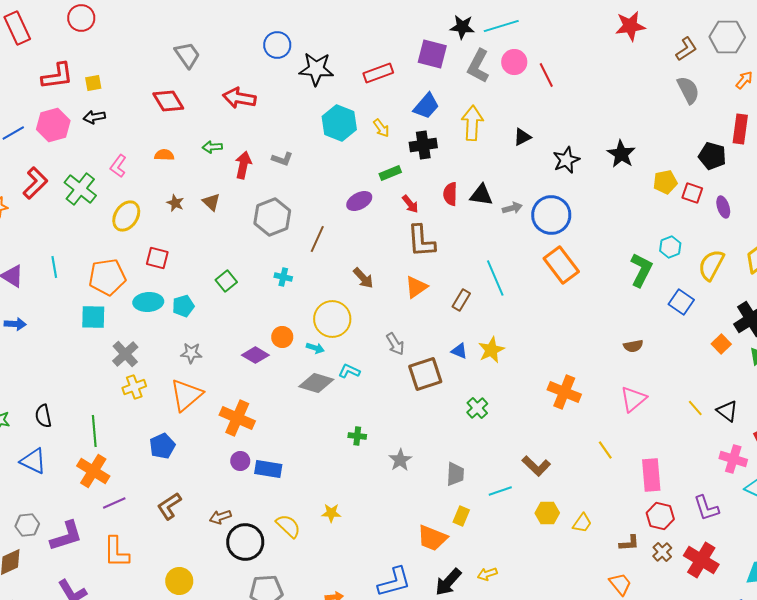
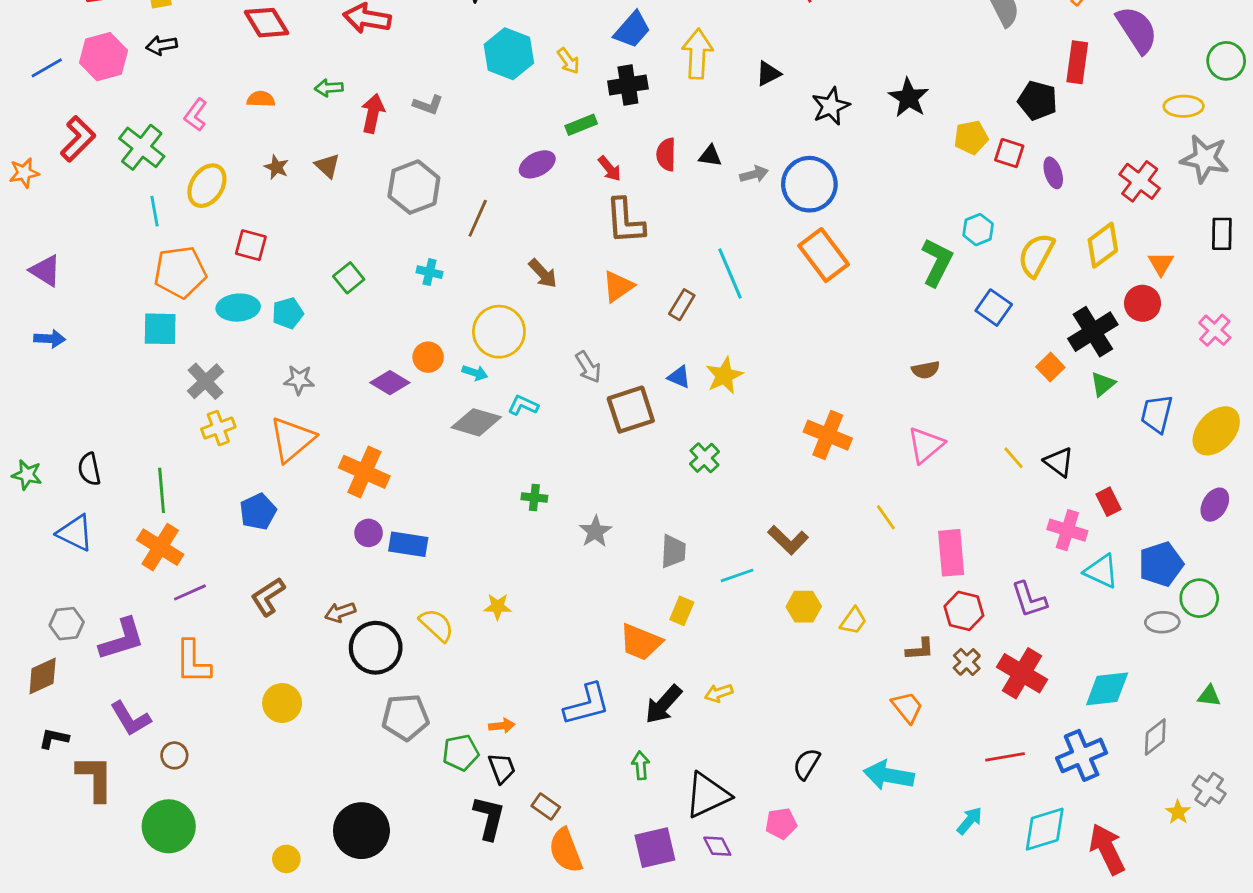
black triangle: (481, 195) -> (710, 156), size x0.7
cyan line: (54, 267) -> (155, 211), moved

